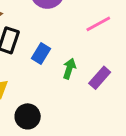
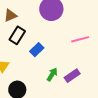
green arrow: (69, 69) -> (52, 74), moved

